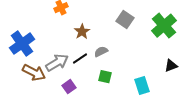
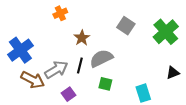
gray semicircle: (101, 52) -> (101, 58), size x1.6
black line: (80, 59) -> (80, 65), turned -42

